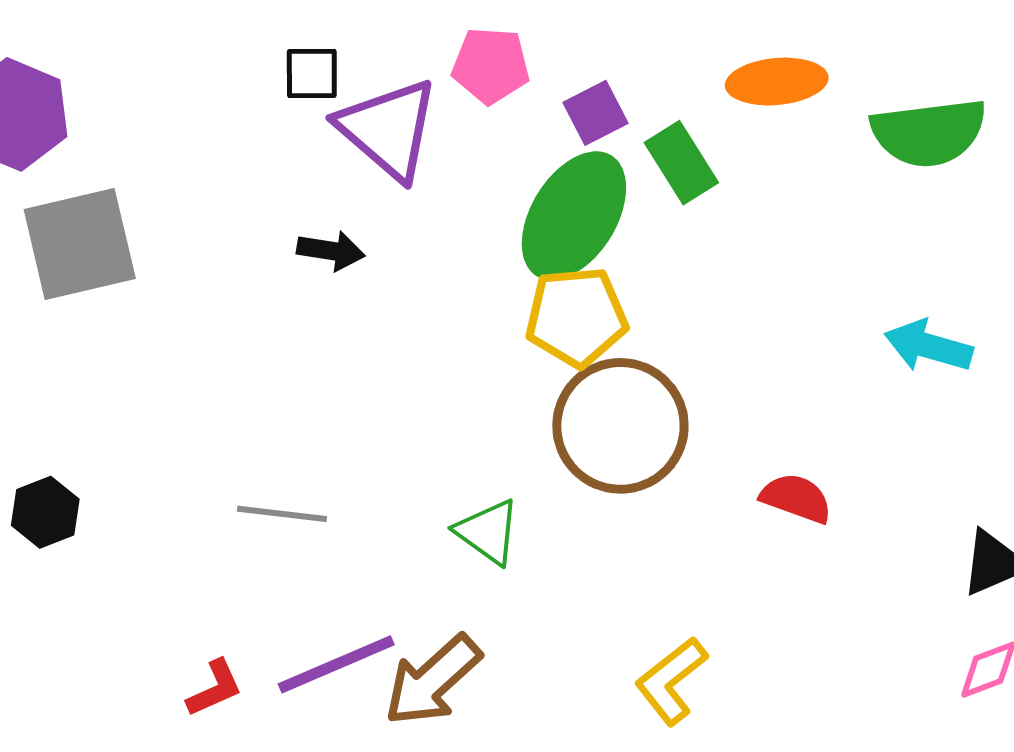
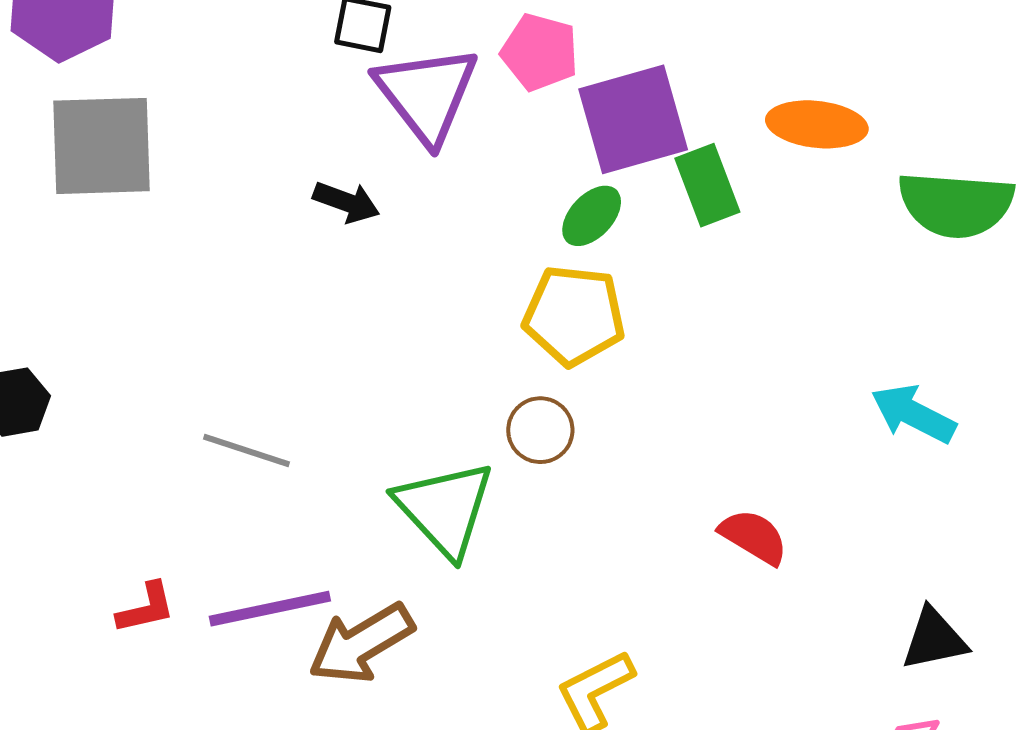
purple square: (595, 113) -> (633, 119), size x1.8
green ellipse: (574, 216) -> (592, 216), size x0.5
brown circle: (620, 426) -> (540, 430), moved, size x0.5
green triangle: (488, 532) -> (445, 509), size x1.5

